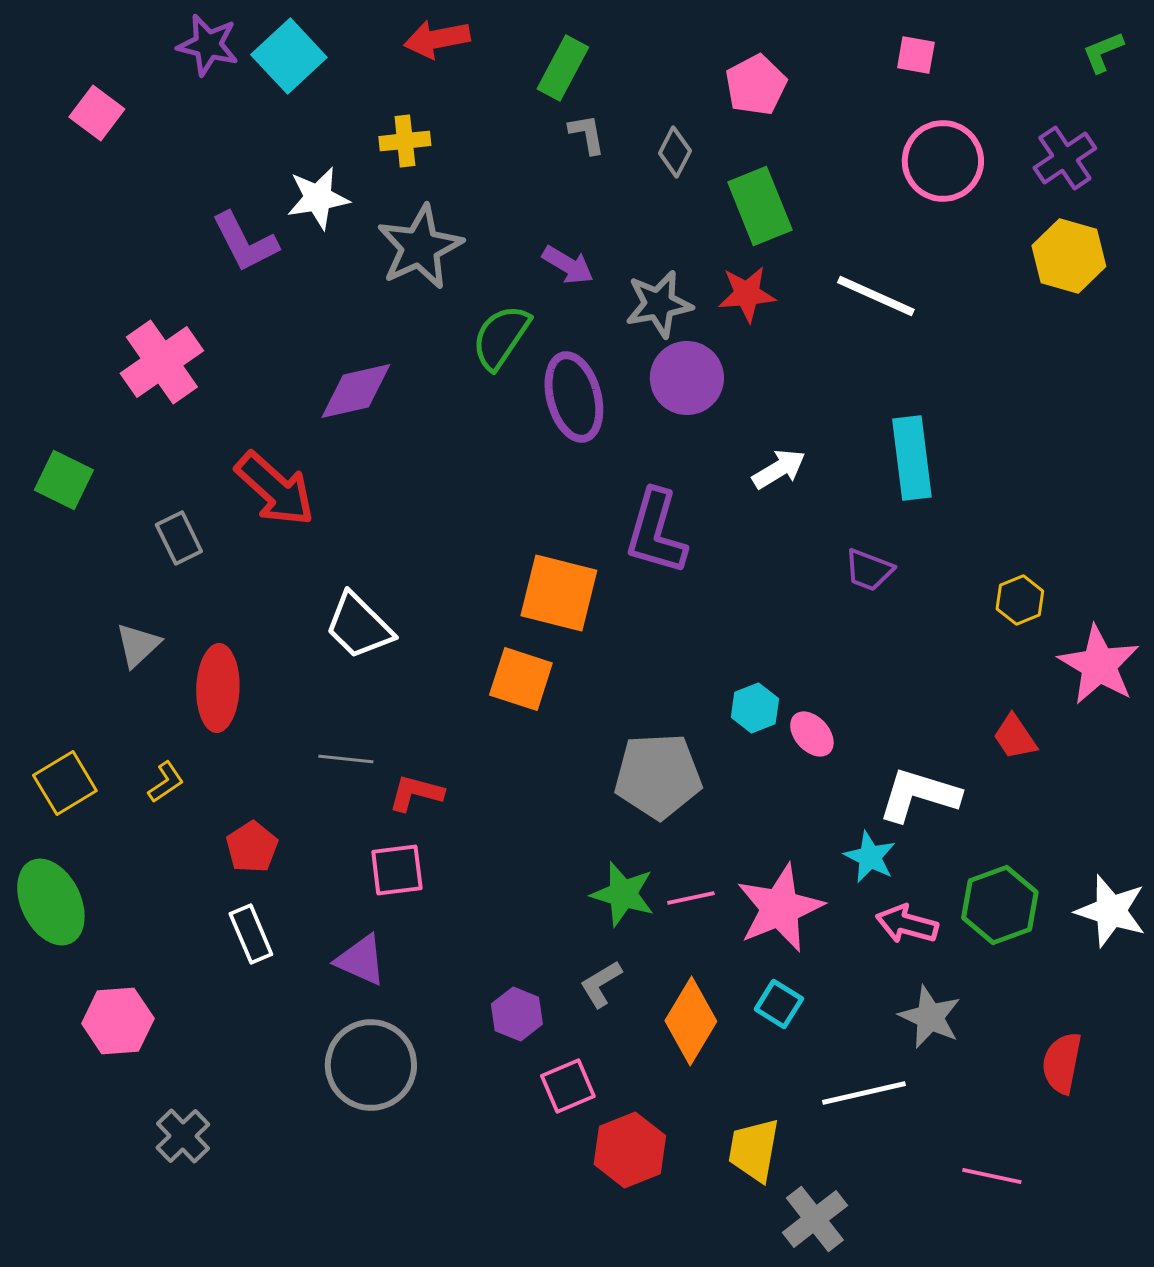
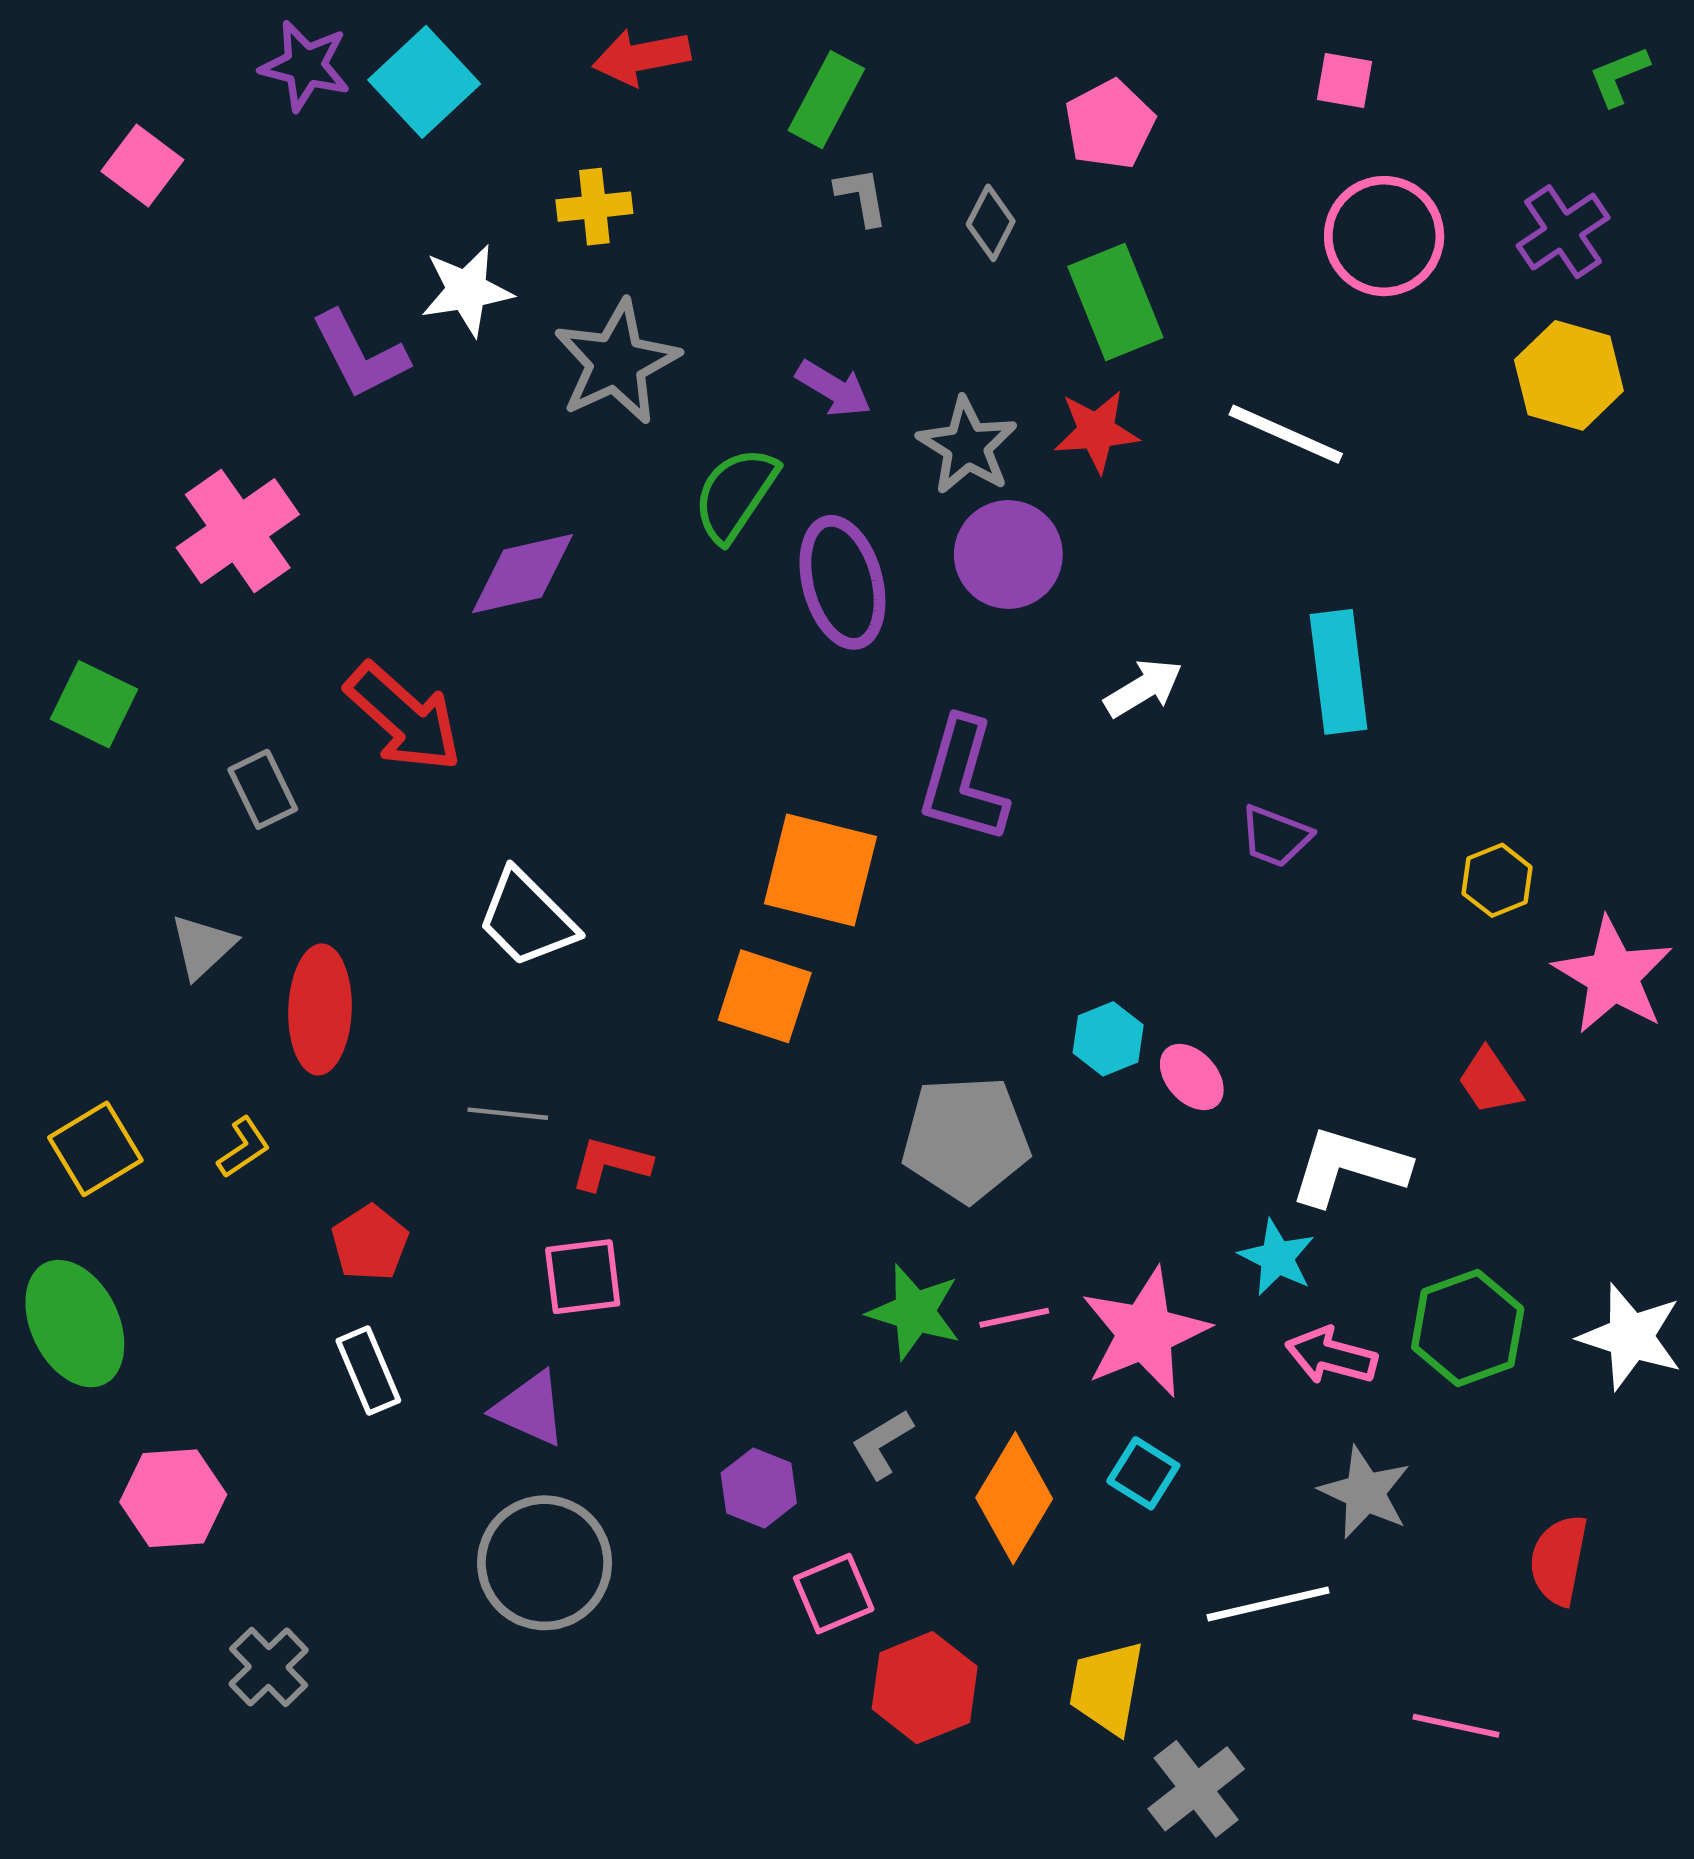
gray star: (659, 304) -> (967, 446), turned -30

